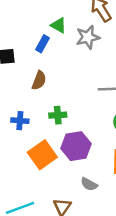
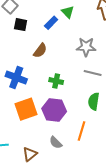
gray star: (88, 37) -> (86, 47), moved
green cross: (58, 115) -> (56, 81), moved
blue cross: (20, 121) -> (16, 78), size x1.5

